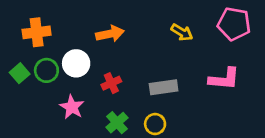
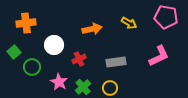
orange arrow: (110, 34) -> (92, 29), moved
green circle: (46, 70) -> (32, 67), moved
pink L-shape: (224, 79) -> (159, 56), turned -30
pink star: (72, 107) -> (59, 82), moved

